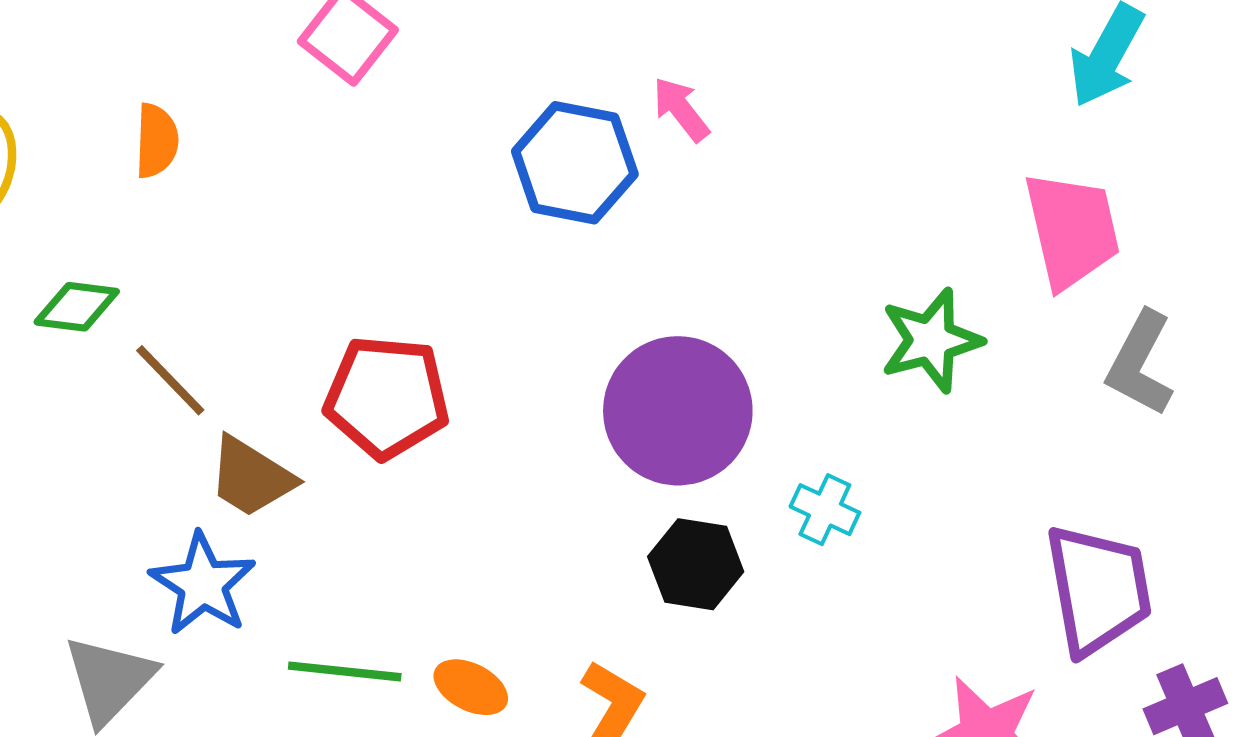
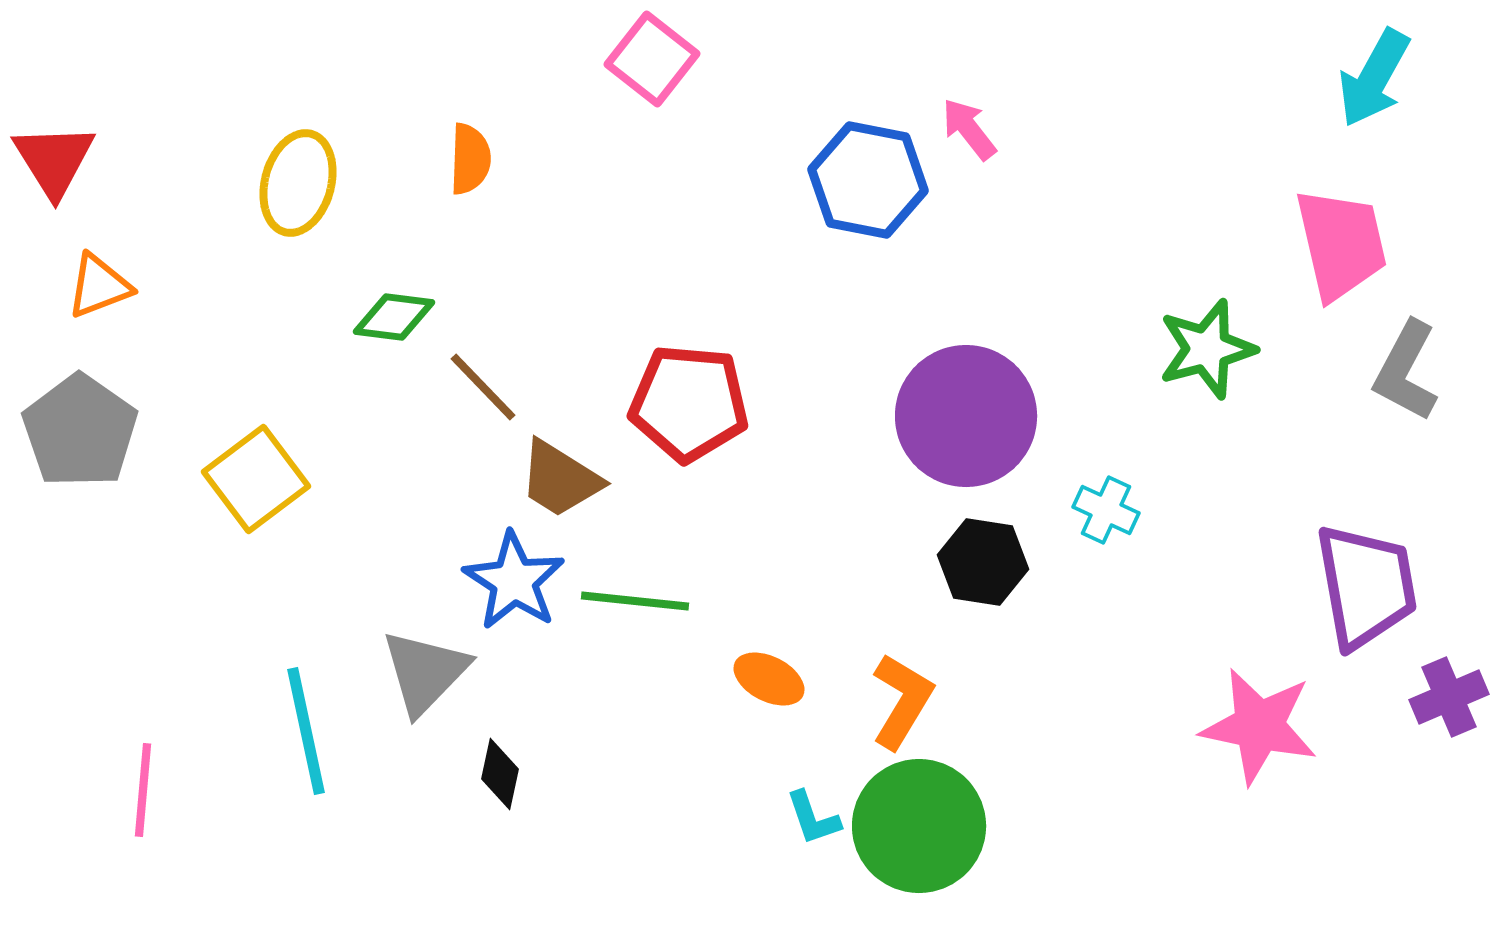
green line: (345, 671) -> (635, 601), moved

